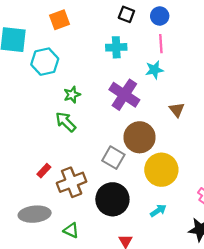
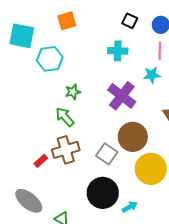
brown cross: (72, 182) -> (66, 150), moved
cyan arrow: (158, 211) -> (130, 207), moved
gray ellipse: (35, 214) -> (29, 201), turned 40

